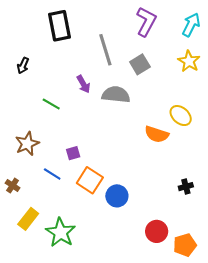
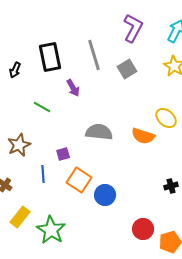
black rectangle: (60, 26) -> (50, 57), moved
gray semicircle: (116, 95) -> (99, 132), moved
blue line: (52, 174) -> (43, 174), turned 54

